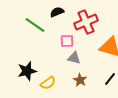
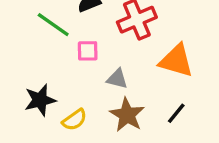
pink square: (67, 41) -> (88, 51), moved
brown star: (80, 80) -> (127, 115), size x1.5

